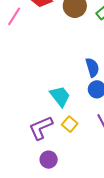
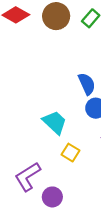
purple L-shape: (41, 128) -> (28, 177), moved

